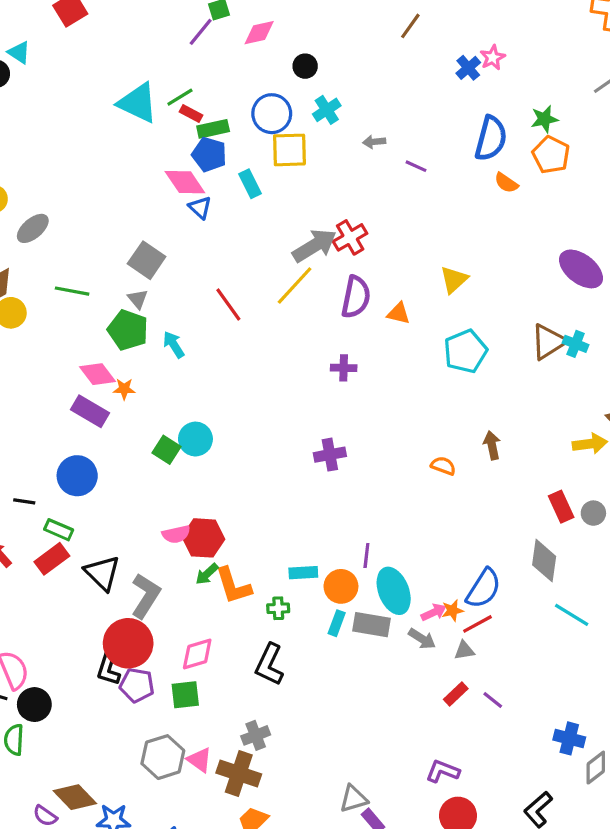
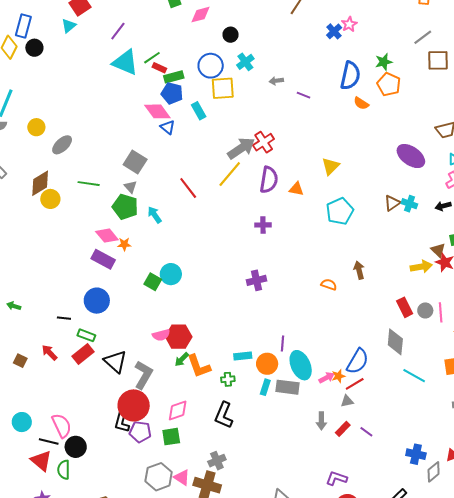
purple line: (201, 32) -> (118, 31), moved
cyan triangle: (19, 53) -> (69, 26), moved, turned 49
brown triangle: (548, 342) -> (392, 203), size x0.7
gray arrow: (422, 639) -> (321, 421), moved, turned 60

